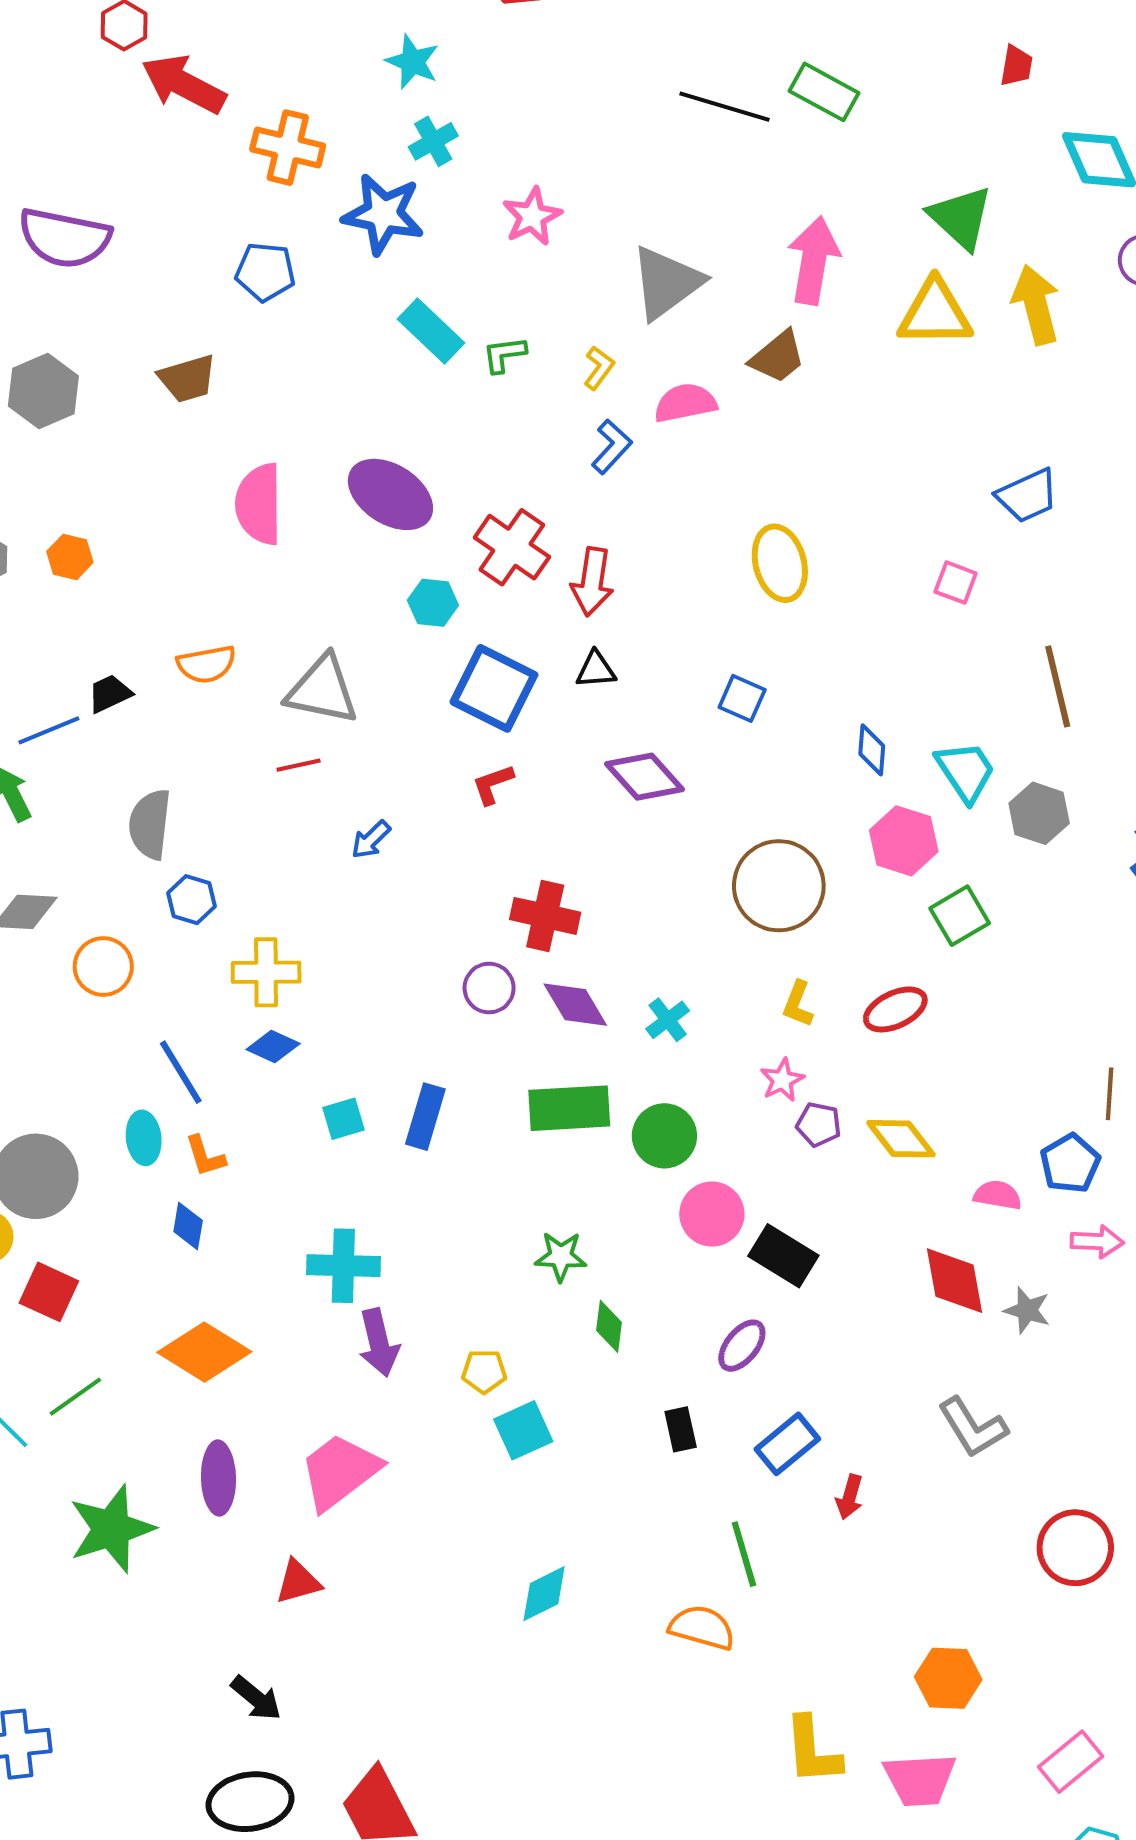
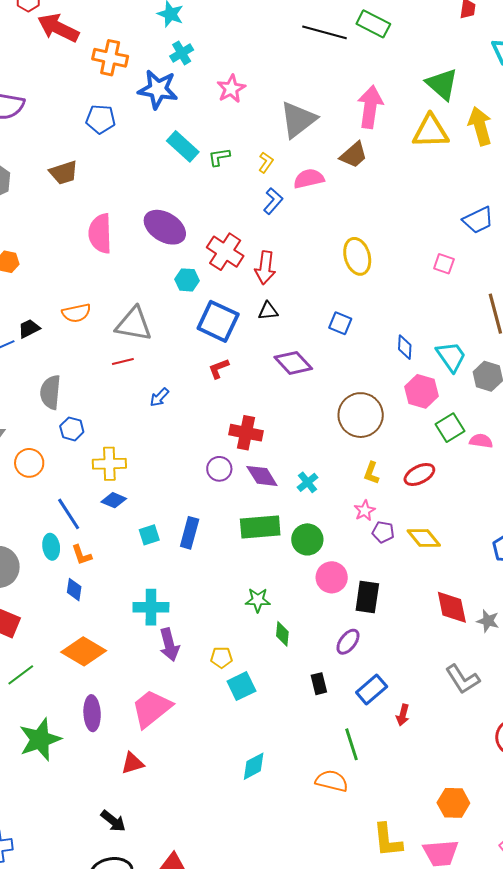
pink semicircle: (998, 1195) -> (481, 441), moved
black rectangle: (783, 1256) -> (367, 597), turned 68

